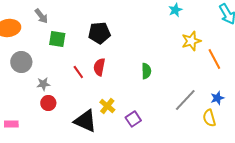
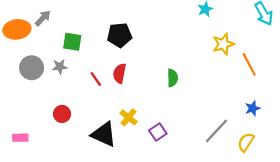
gray arrow: (41, 16) -> (43, 18), moved, turned -98
gray star: (43, 84) -> (60, 67), moved
gray line: (185, 100) -> (216, 131), moved
yellow semicircle: (209, 118) -> (246, 142), moved, turned 48

